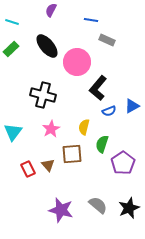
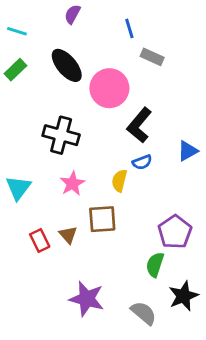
blue line: (91, 20) -> (129, 28), turned 64
blue semicircle: (109, 111) -> (142, 162), moved
green semicircle: (102, 144) -> (155, 265), moved
gray semicircle: (98, 205) -> (144, 313), moved

